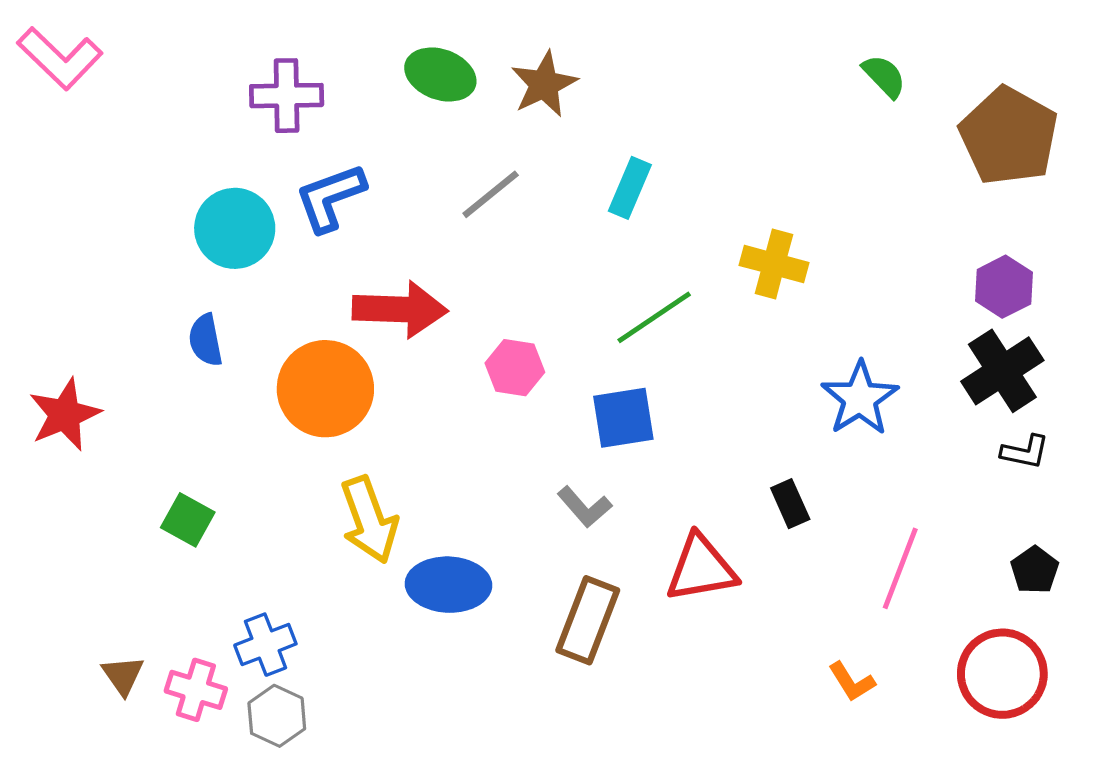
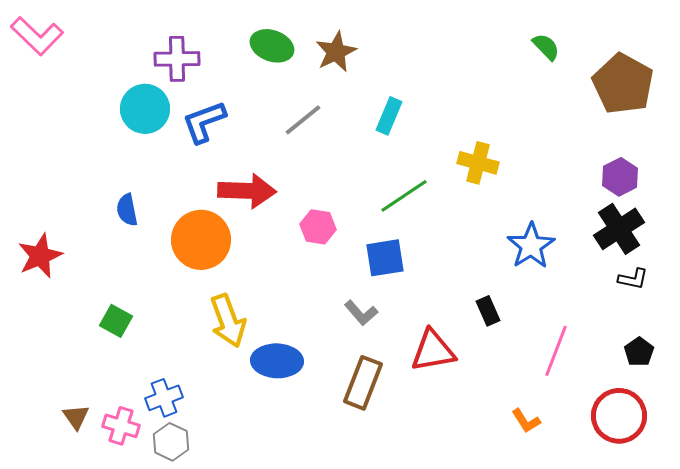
cyan circle: (235, 228) -> (145, 109), moved

